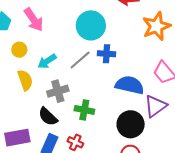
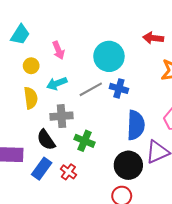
pink arrow: (34, 20) -> (58, 50), moved, size x0.7
blue semicircle: (130, 85) -> (136, 125), turned 68

